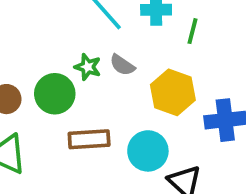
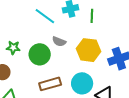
green star: (88, 67) -> (13, 48), moved
green circle: (55, 94) -> (40, 54), moved

